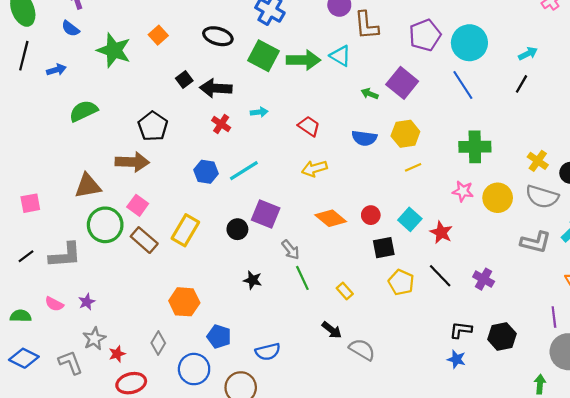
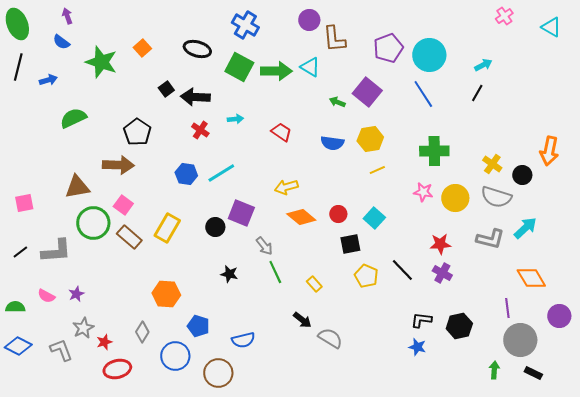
yellow arrow: (314, 168) -> (286, 187), moved
red star: (441, 232) -> (440, 244), moved, turned -30

